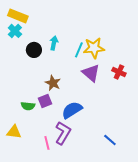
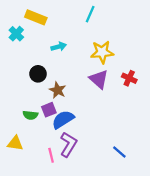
yellow rectangle: (18, 16) -> (36, 17), moved
cyan arrow: (54, 43) -> (59, 47), turned 64
black circle: (34, 50) -> (38, 74), moved
cyan line: (79, 50) -> (90, 14), moved
blue semicircle: (72, 110) -> (63, 119), moved

